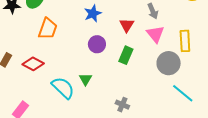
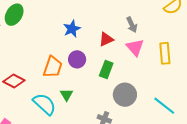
red triangle: (127, 25) -> (106, 39), turned 35
orange trapezoid: (48, 29) -> (53, 67), moved
gray circle: (169, 63) -> (125, 95), moved

